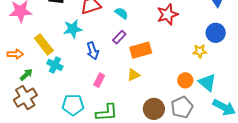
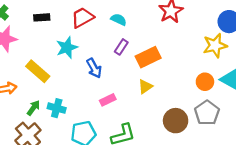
yellow star: (200, 51) -> (215, 46), size x1.5
cyan cross: (55, 65) -> (57, 108), moved
green arrow: (26, 75) -> (33, 108), moved
pink rectangle: (99, 80) -> (108, 100), turned 48

